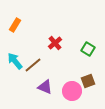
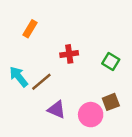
orange rectangle: (15, 25) -> (30, 29), moved
red cross: (55, 43) -> (69, 54), turned 32

